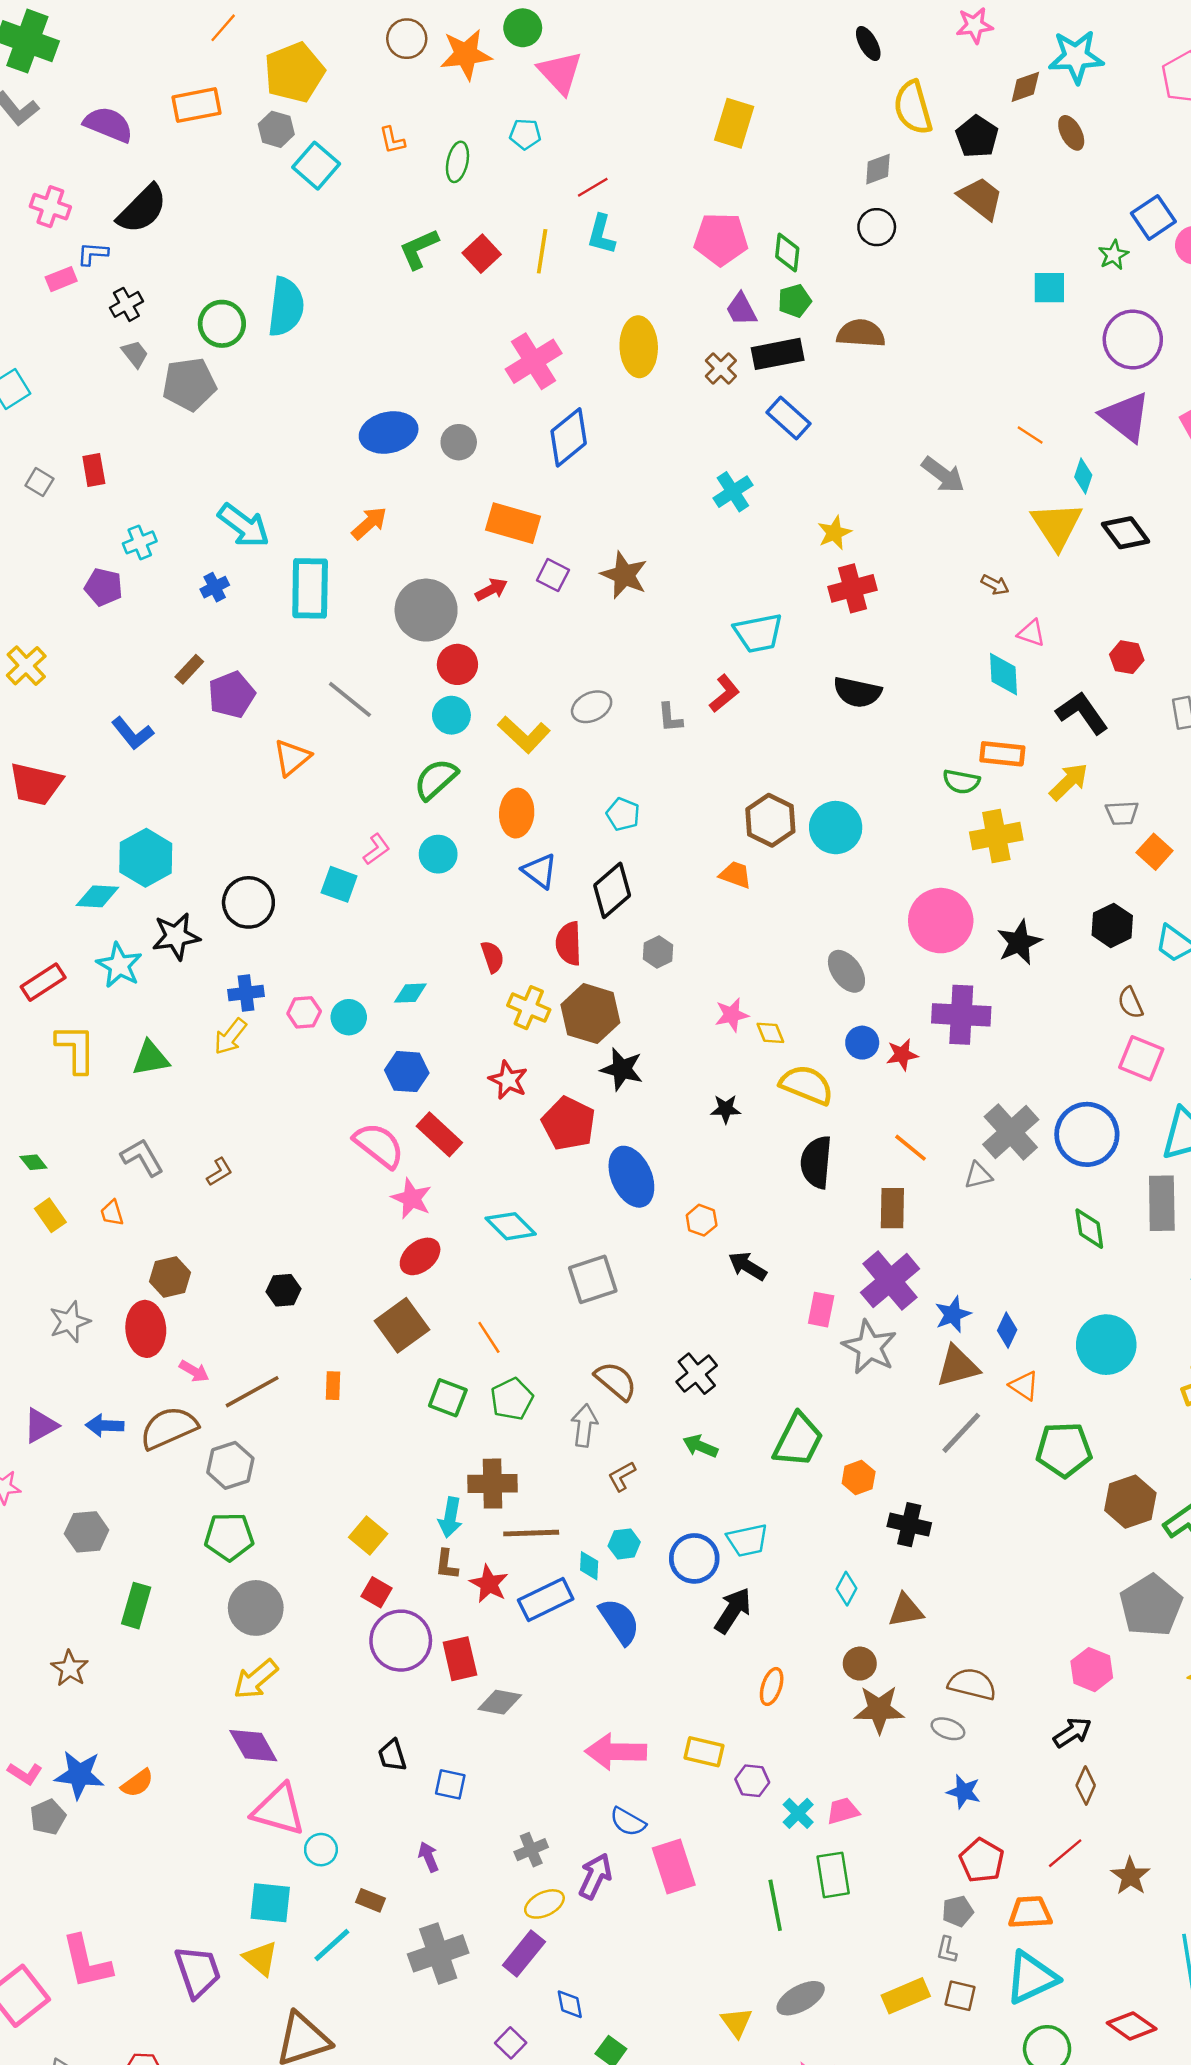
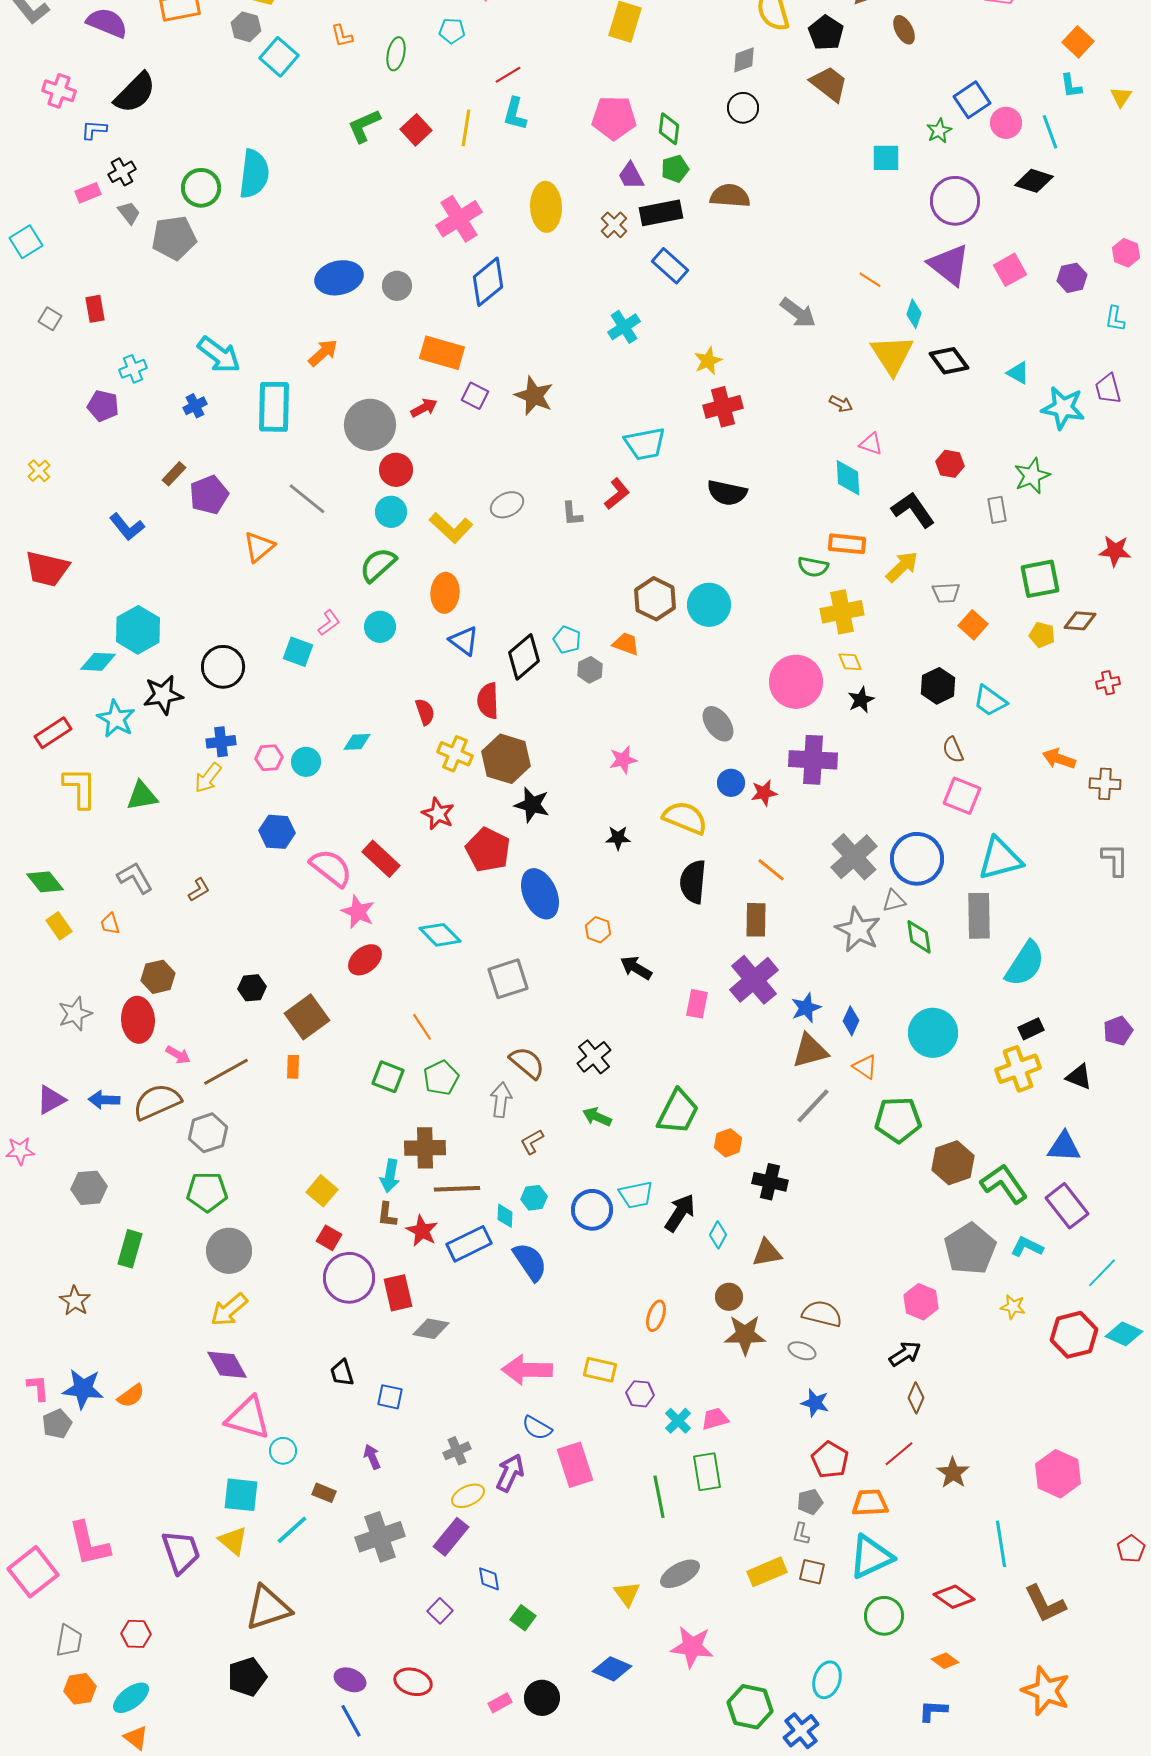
pink rectangle: (61, 279) -> (88, 193), moved
yellow cross: (26, 666) -> (39, 471), size x0.7
cyan pentagon: (623, 814) -> (567, 640), moved
black star: (1019, 942) -> (861, 700), size x0.7
gray hexagon: (658, 952) -> (590, 670), moved
yellow diamond: (770, 1033) -> (850, 662), moved
blue hexagon: (407, 1072) -> (277, 832), moved
green diamond: (33, 1162) -> (45, 882), size x1.6
gray triangle: (978, 1175) -> (894, 901), moved
brown square: (402, 1325) -> (307, 1017), moved
gray star: (869, 1347) -> (858, 930), moved
black arrow: (733, 1610) -> (680, 1213), moved
pink L-shape: (25, 1773) -> (38, 1388), turned -128

